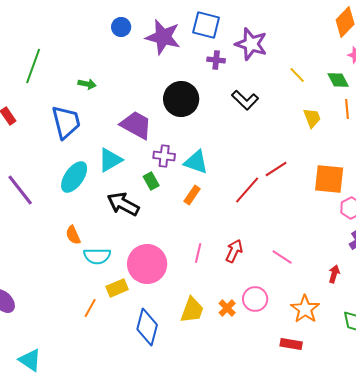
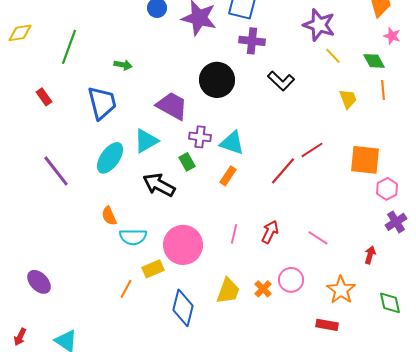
purple star: (251, 44) -> (319, 25), moved
purple cross: (216, 60) -> (252, 41), size x1.4

